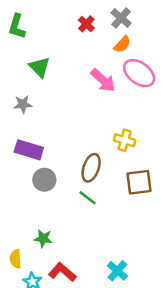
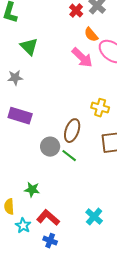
red cross: (86, 24) -> (76, 11), moved
orange semicircle: (122, 44) -> (91, 35), moved, turned 98
gray circle: (44, 180) -> (50, 147), moved

